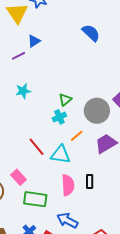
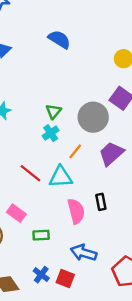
blue semicircle: (91, 33) -> (59, 39), moved
green rectangle: (35, 199) -> (41, 235), size x0.6

